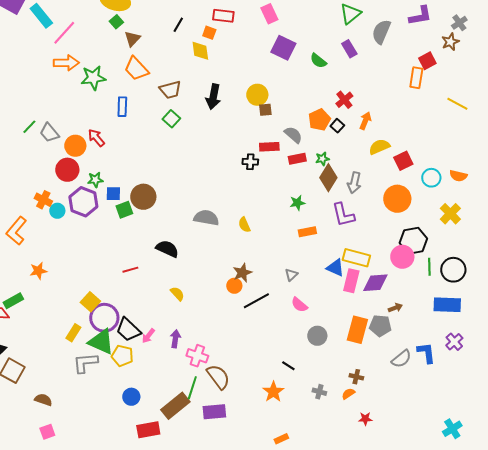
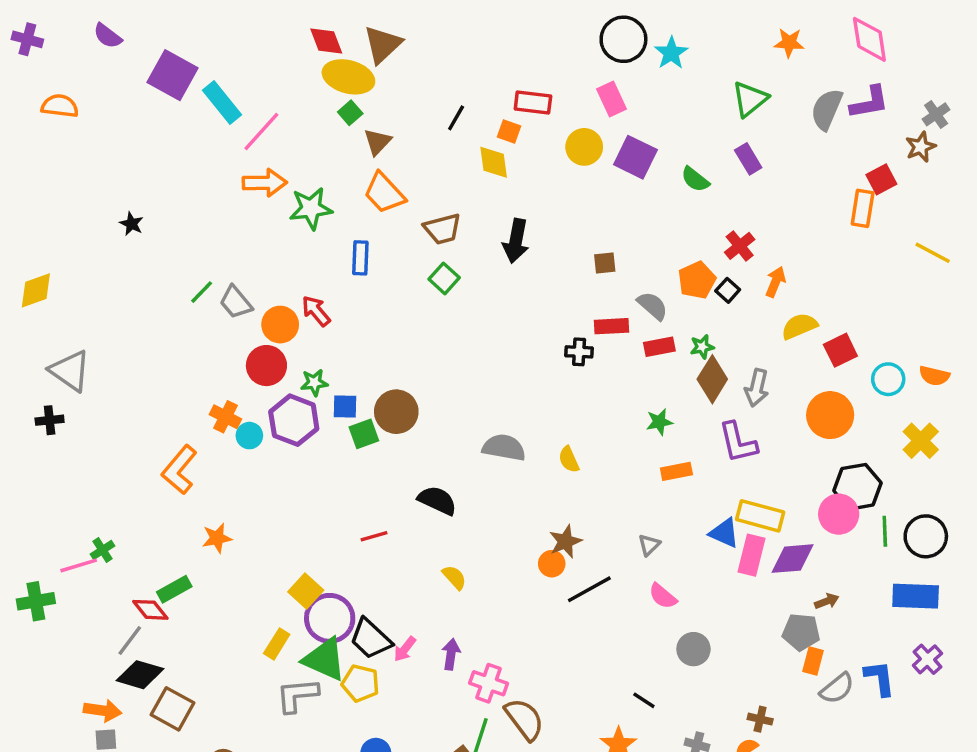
gray semicircle: (381, 32) -> (827, 109), moved
yellow circle: (257, 95) -> (584, 147), moved
orange rectangle: (357, 330) -> (813, 661), moved, size x0.6

